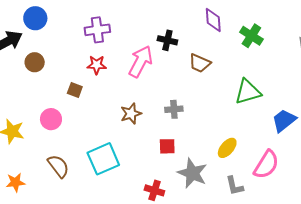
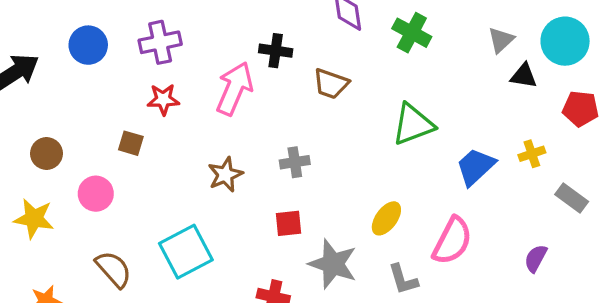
blue circle: (35, 18) -> (88, 45), moved
brown circle: (35, 62) -> (46, 154), moved

